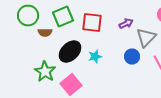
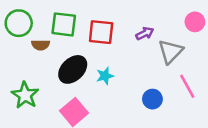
green square: (63, 16) -> (64, 24), turned 30
blue circle: (132, 56) -> (152, 99), moved
green star: (45, 72) -> (25, 95), moved

